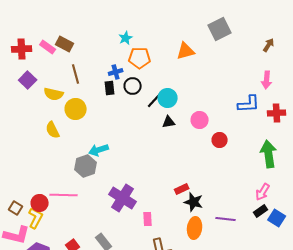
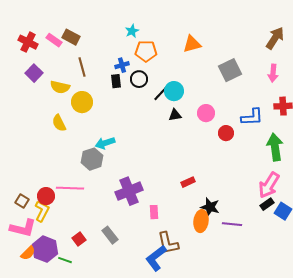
gray square: (220, 29) -> (230, 70), moved
brown arrow: (269, 45) -> (275, 38), size x1.6
red cross: (22, 49) -> (28, 42), turned 30
blue L-shape: (249, 104) -> (252, 117), moved
pink arrow: (263, 192) -> (269, 185), size x1.5
purple cross: (123, 198) -> (129, 191), turned 36
black star: (194, 202) -> (210, 207), moved
purple line: (226, 219) -> (232, 224), moved

